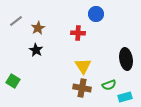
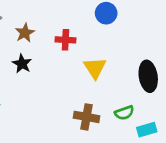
red cross: (78, 33) -> (65, 40), moved
yellow triangle: (83, 66) -> (95, 68), moved

